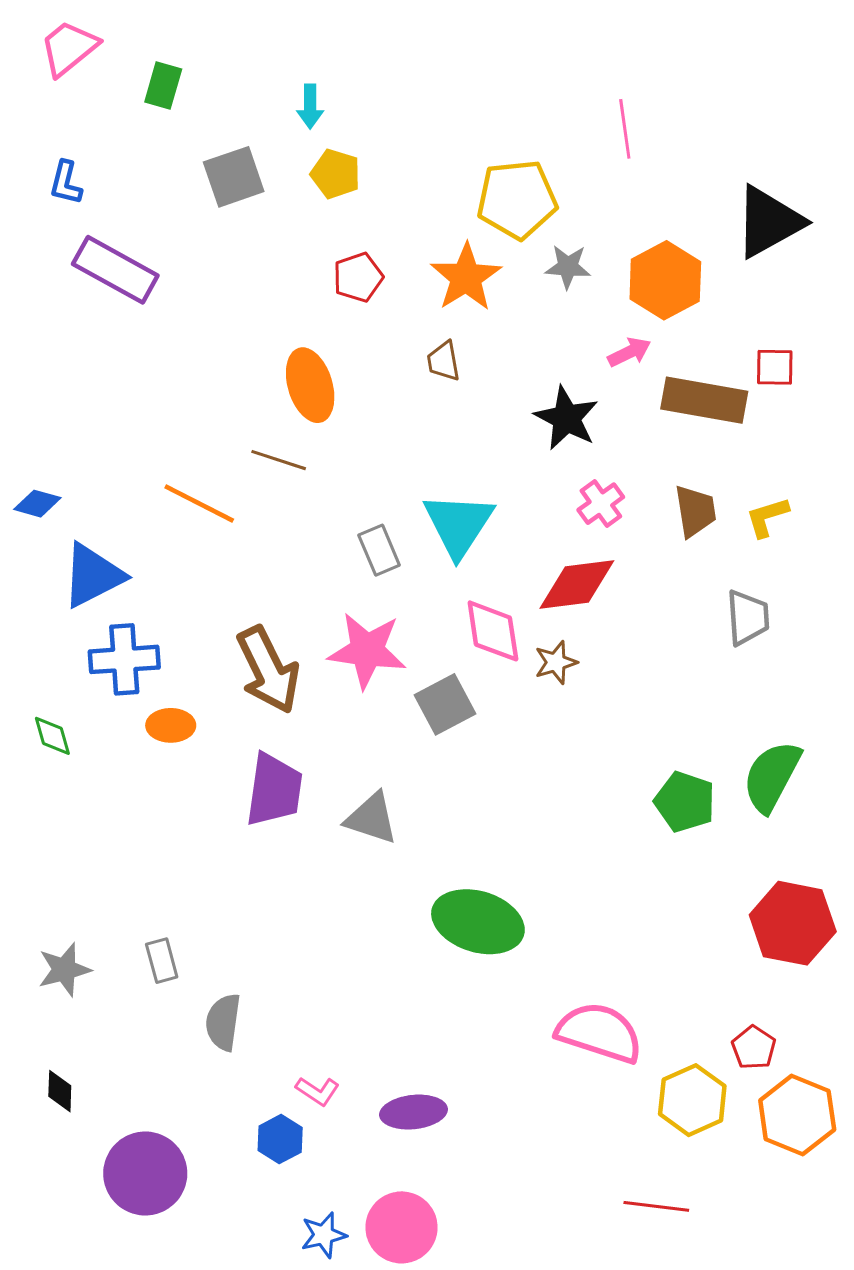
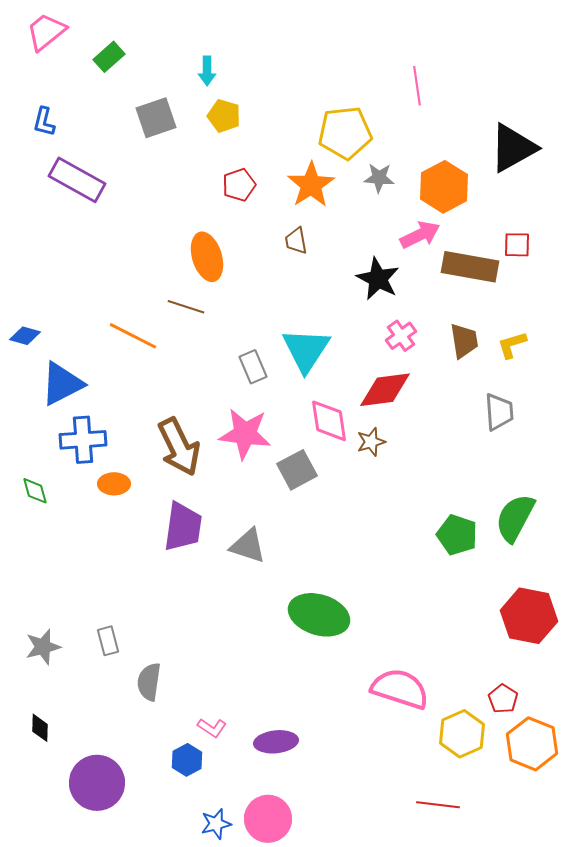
green rectangle: (163, 85) -> (109, 57), turned 32
pink arrow: (629, 352) -> (420, 235), size x1.4

